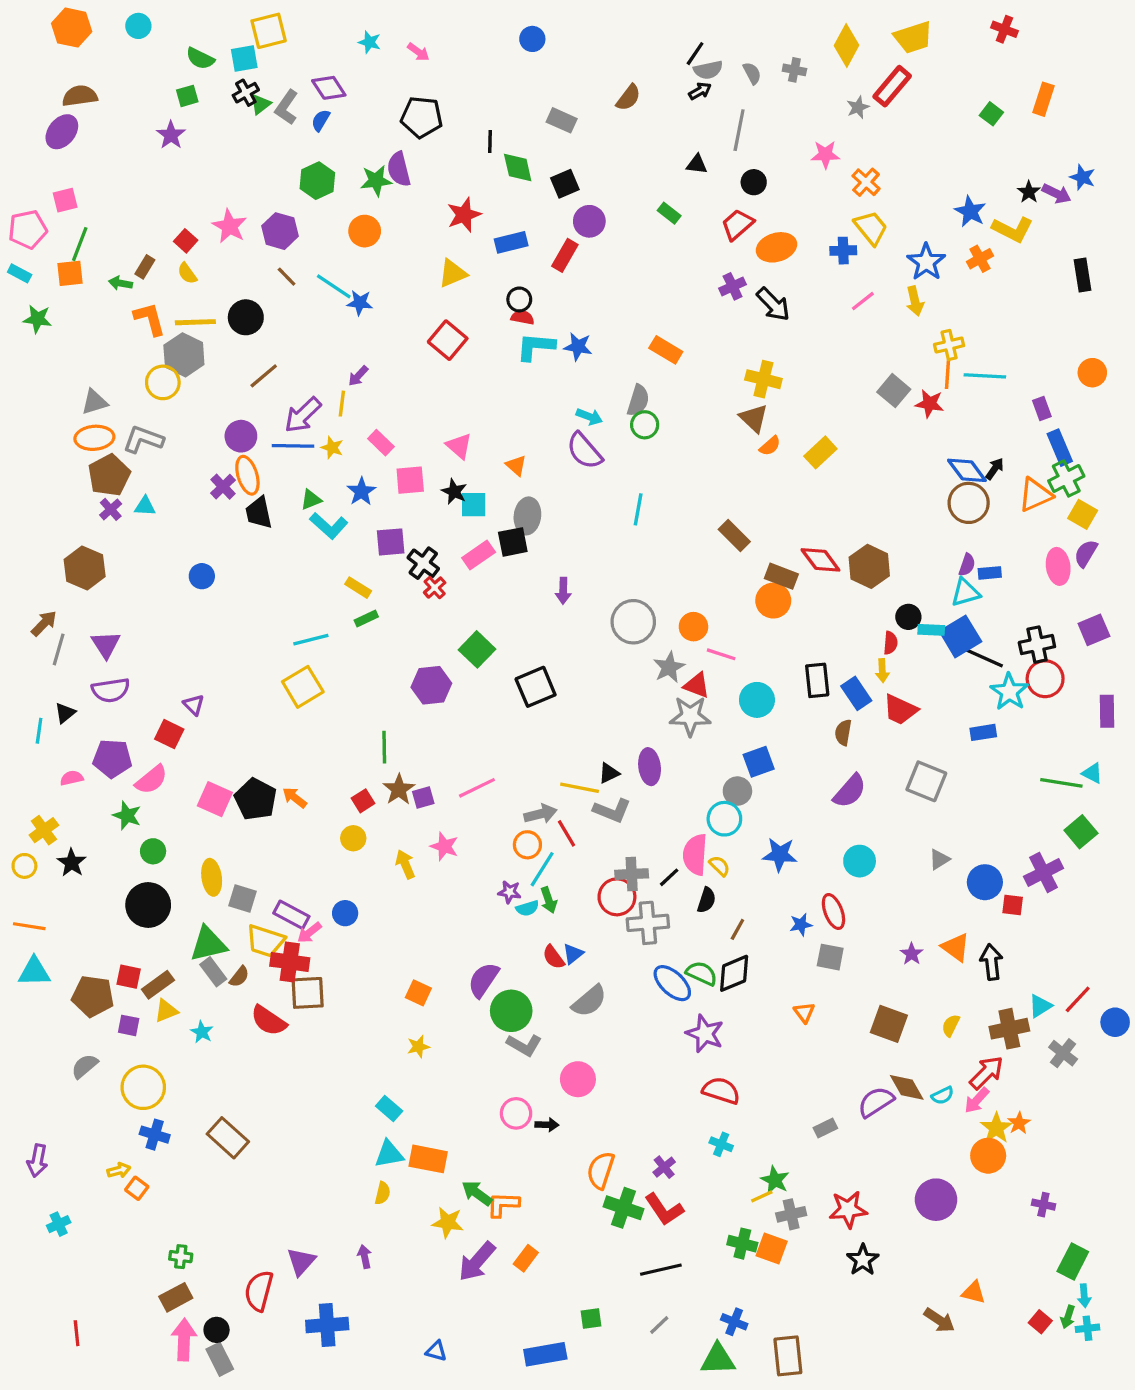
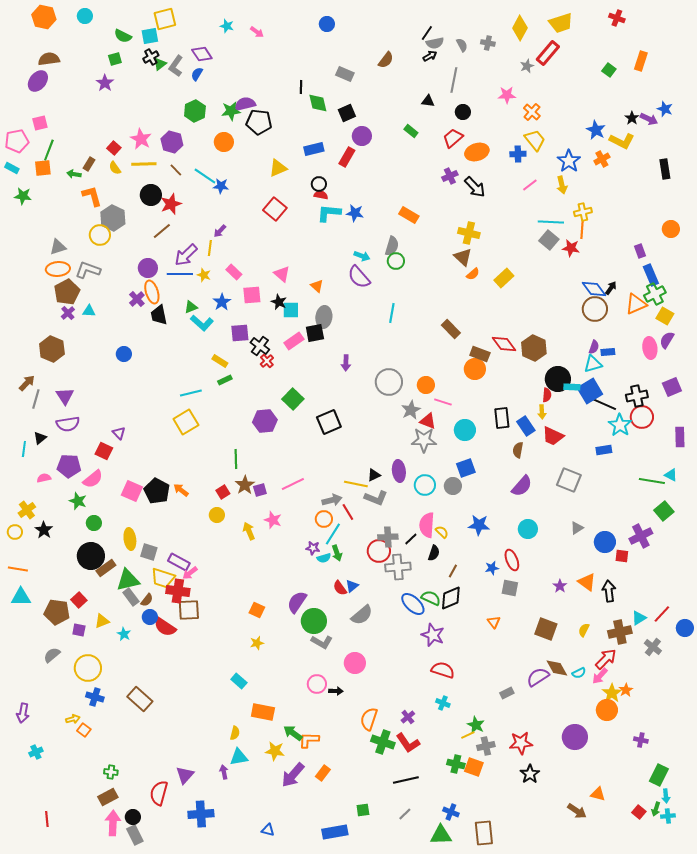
black pentagon: (422, 117) -> (259, 122), moved
purple semicircle: (399, 169) -> (245, 104), turned 90
red star: (464, 215) -> (171, 204), moved
yellow line: (195, 322) -> (144, 164), moved
cyan line: (985, 376) -> (551, 222), moved
black circle: (908, 617) -> (558, 379), size x1.6
cyan circle: (724, 819) -> (425, 485), moved
blue circle: (345, 913) -> (150, 617), moved
red square: (129, 977) -> (79, 600), turned 35
brown rectangle: (158, 985) -> (106, 568), moved
cyan triangle: (389, 1154) -> (239, 757), moved

